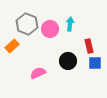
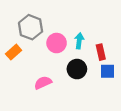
cyan arrow: (70, 24) -> (79, 41), moved
pink circle: (50, 29) -> (57, 43), moved

